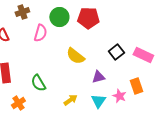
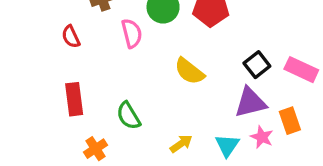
pink semicircle: (40, 33) -> (132, 33), turned -30
purple triangle: (98, 77) -> (250, 103), moved, size x1.5

